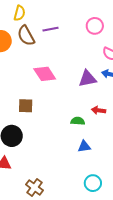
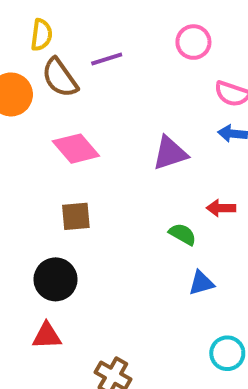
pink diamond: (45, 74) -> (76, 149), moved
purple triangle: (87, 79) -> (170, 153), moved
green semicircle: (78, 121) -> (183, 234), turned 32

